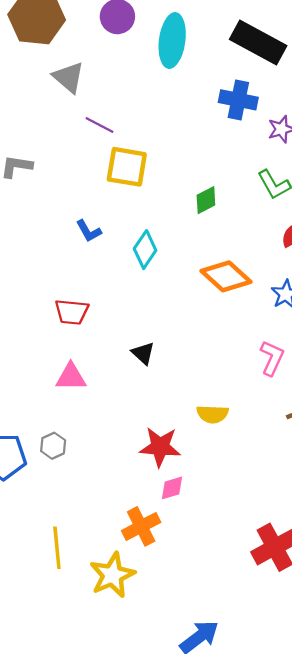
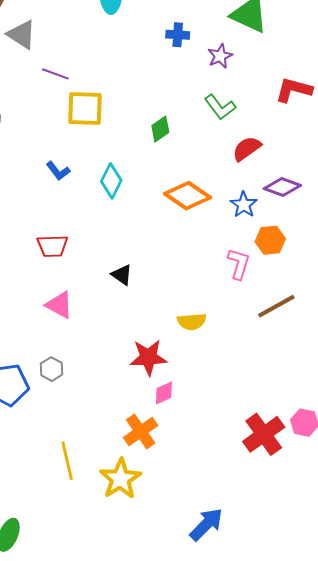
blue cross: (238, 100) -> (178, 35), size x0.7
pink triangle: (71, 377) -> (59, 305), turned 36

